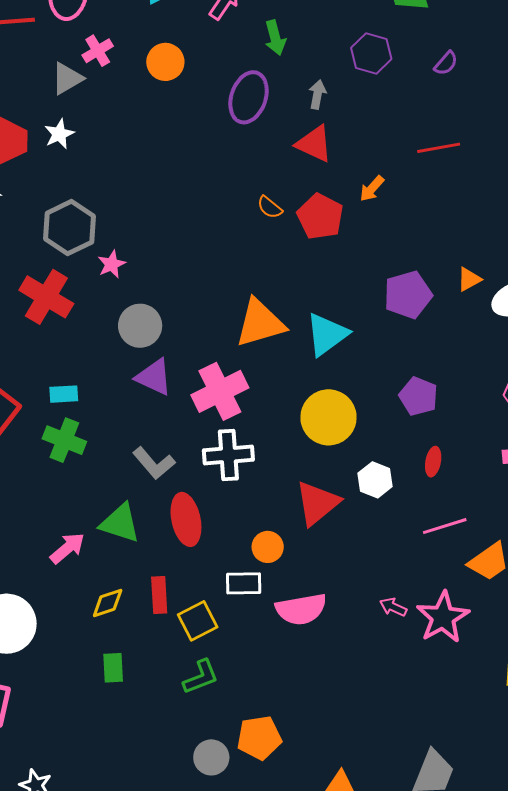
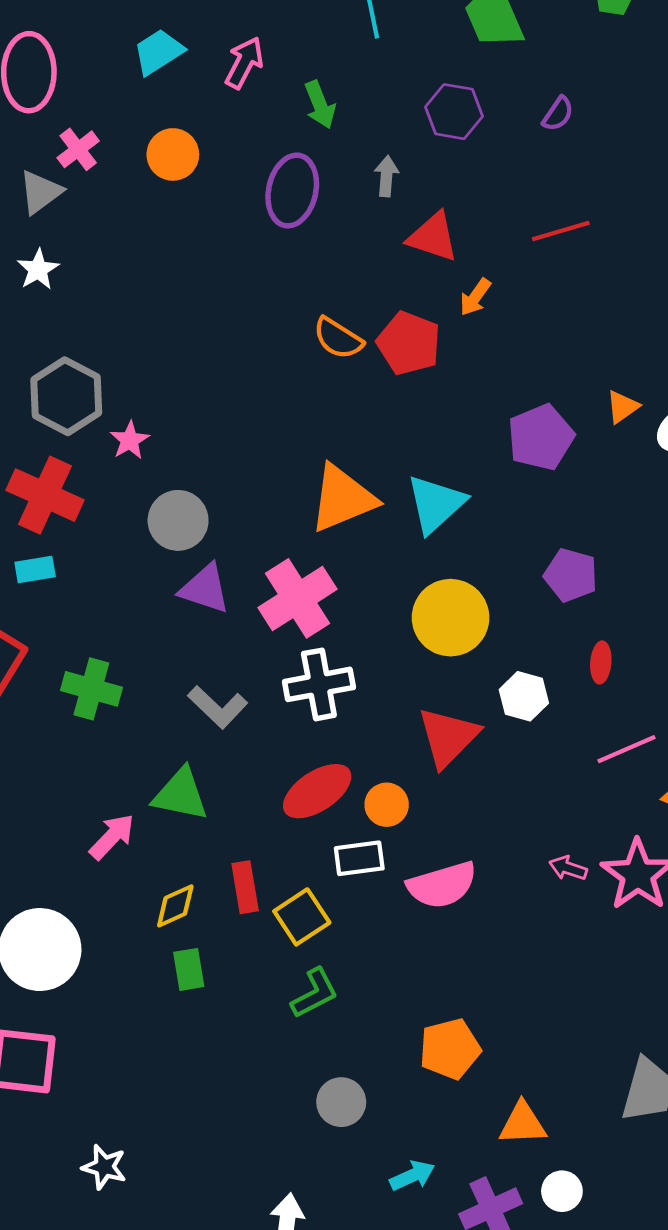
red triangle: (314, 144) -> (433, 237), moved
orange semicircle: (270, 207) -> (338, 338), size x1.4
cyan rectangle: (64, 394) -> (35, 570), moved
red ellipse: (186, 519) -> (317, 791), moved, turned 75
green rectangle: (113, 668) -> (189, 969), moved
orange pentagon: (259, 738) -> (450, 1049), moved

